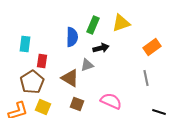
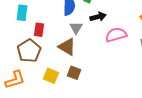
gray triangle: (87, 65) -> (76, 28), moved, turned -40
pink semicircle: (111, 101) -> (116, 35), moved, turned -40
yellow square: (43, 107) -> (51, 76), moved

